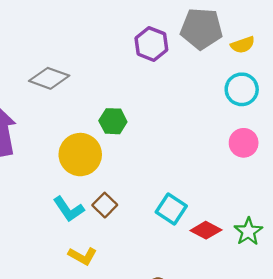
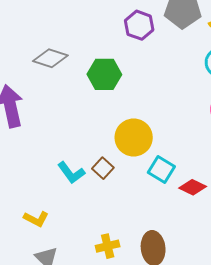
green hexagon: (113, 121) -> (104, 74), moved, size x1.4
yellow circle: (80, 155) -> (134, 137), moved
yellow L-shape: (83, 256) -> (36, 219), moved

